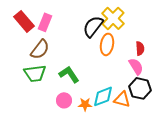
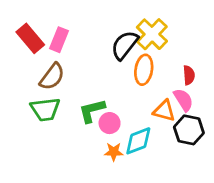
green L-shape: (69, 74) -> (92, 111), turned -70
orange triangle: (122, 99) -> (164, 111), moved
pink circle: (64, 100) -> (110, 123), moved

